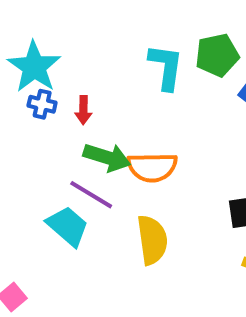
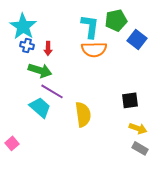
green arrow: (107, 157) -> (40, 70), moved
orange semicircle: (152, 167) -> (94, 49), moved

